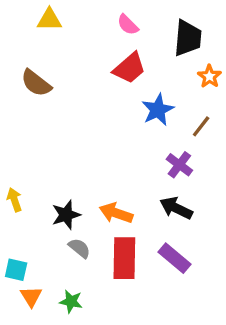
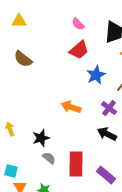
yellow triangle: (49, 20) -> (19, 21), moved
orange arrow: (116, 213) -> (71, 107), moved
purple rectangle: (174, 258) -> (106, 175), moved

